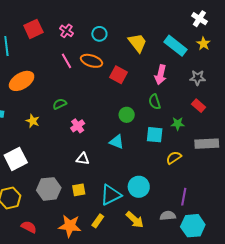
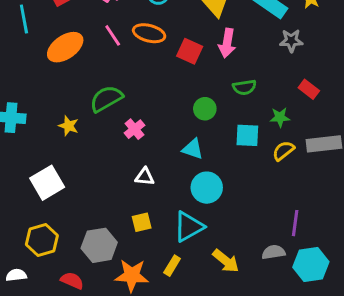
pink arrow: (161, 75) -> (227, 43), moved
gray star: (198, 78) -> (291, 41), moved
orange ellipse: (22, 81) -> (65, 47), moved
green semicircle: (155, 102) -> (244, 87), turned -77
green semicircle: (60, 104) -> (106, 99), size x1.6
yellow semicircle: (174, 158) -> (283, 151), moved
cyan circle: (139, 187) -> (207, 188), moved
gray hexagon: (49, 189) -> (99, 245), moved

